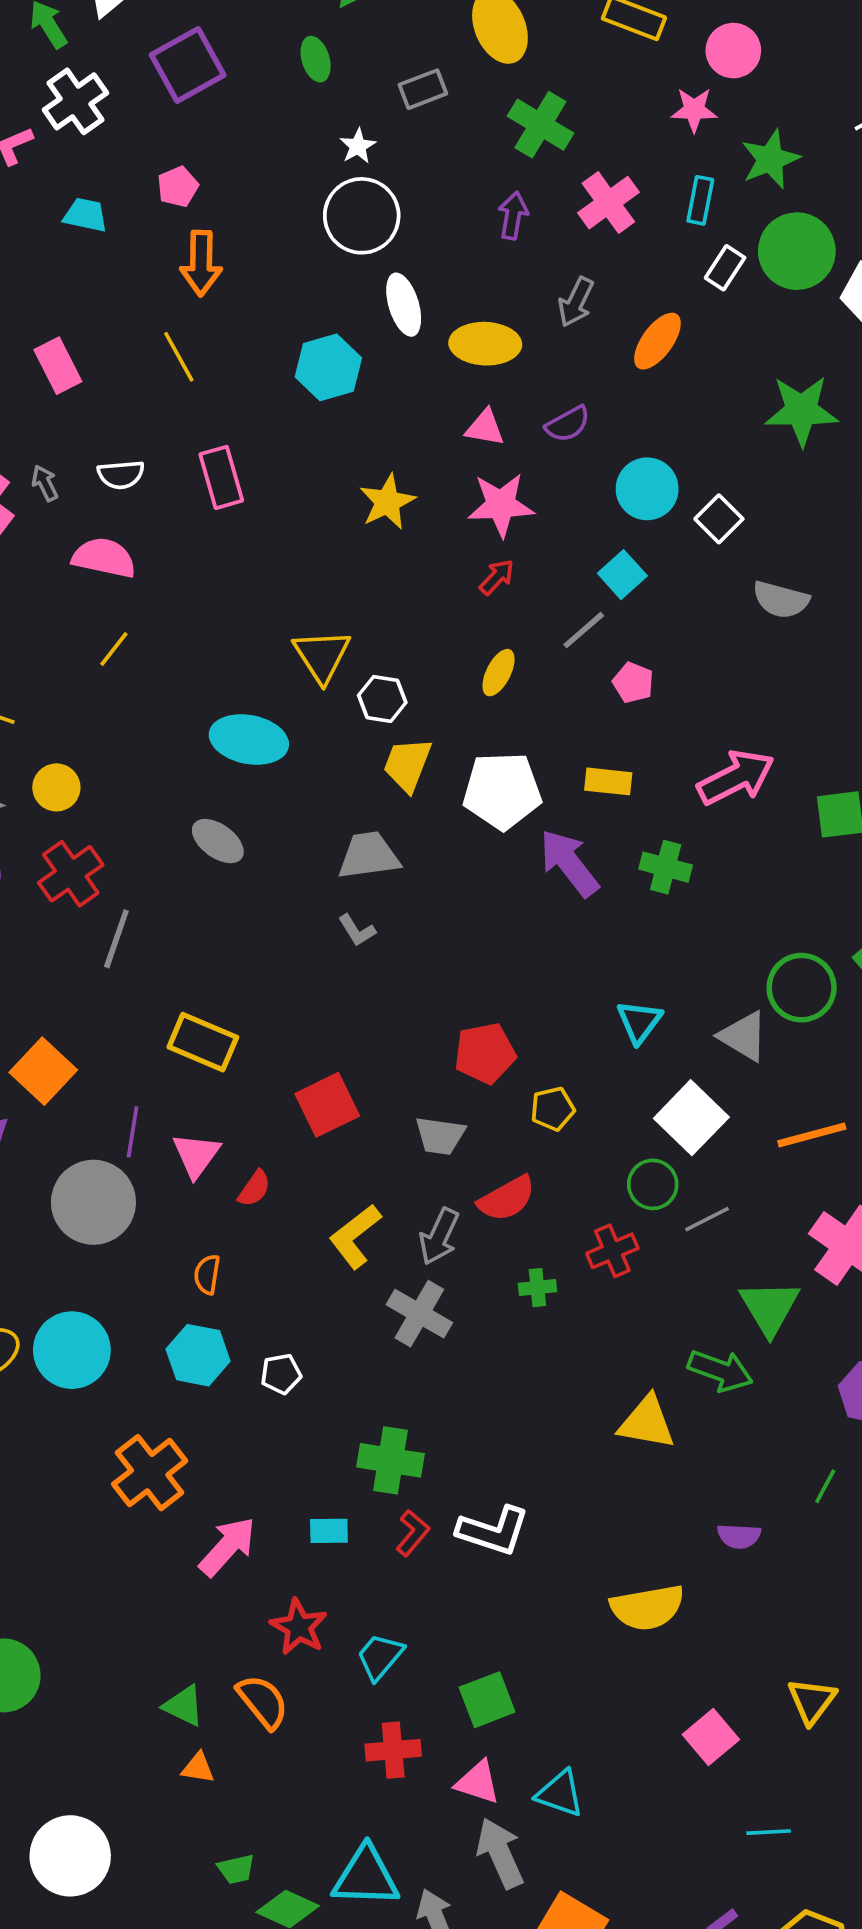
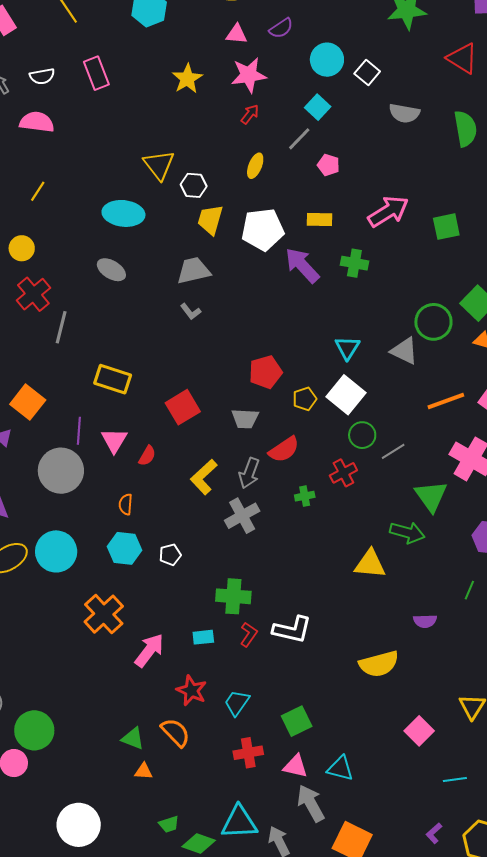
yellow line: (114, 649) -> (38, 191), moved
white square: (691, 1118) -> (346, 395), moved
gray cross: (419, 1314) -> (242, 516), turned 36

